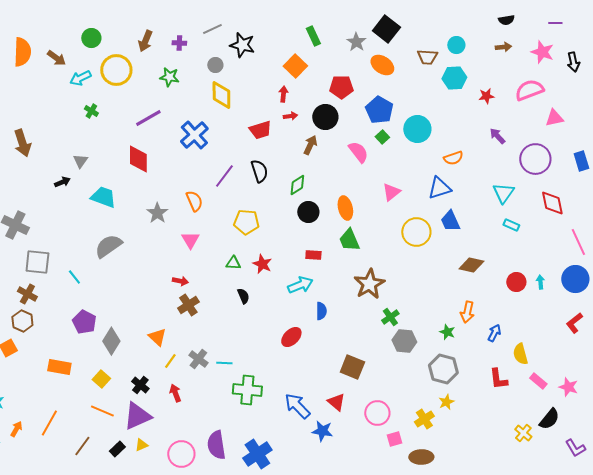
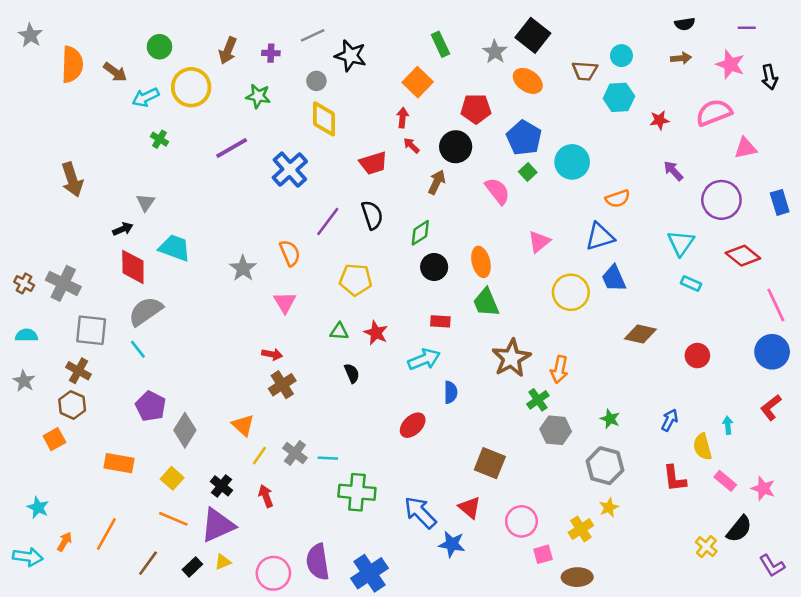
red arrow: (290, 116) -> (411, 145), turned -128
red diamond: (138, 159) -> (133, 267), moved
red diamond: (552, 203) -> (743, 256), turned -40
gray semicircle: (108, 246) -> (146, 311), moved
cyan arrow: (540, 282) -> (728, 425), moved
orange arrow: (467, 312) -> (559, 369), moved

